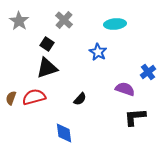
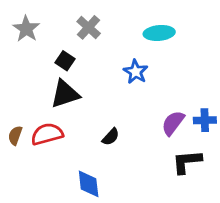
blue cross: (148, 72) -> (205, 120), moved, turned 35
purple semicircle: (125, 89) -> (173, 123), turned -72

